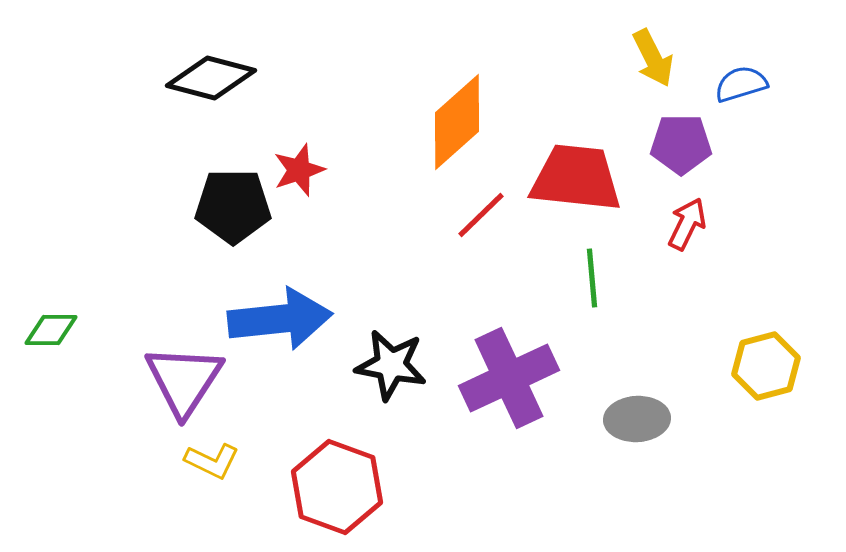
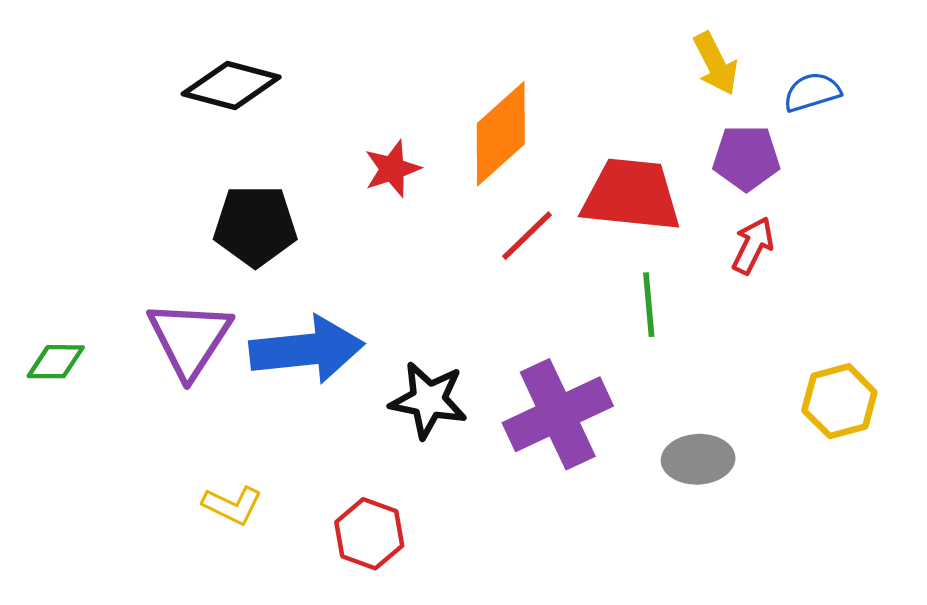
red star: (299, 170) -> (392, 169), moved
purple triangle: (184, 380) -> (190, 339), moved
red hexagon: (337, 487) -> (369, 534), size x0.7

